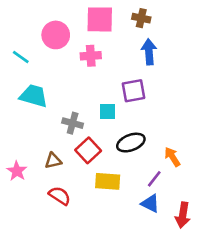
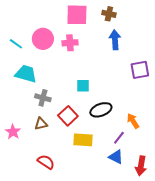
pink circle: (56, 35) -> (43, 39), moved
purple square: (133, 91) -> (140, 70), moved
gray cross: (73, 123) -> (43, 98), moved
red semicircle: (60, 196) -> (46, 162), moved

